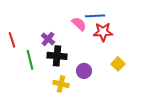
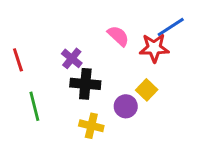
blue line: (95, 16) -> (171, 27), moved, turned -30
green line: (30, 60) -> (34, 106), moved
yellow square: (118, 64) -> (147, 90), moved

